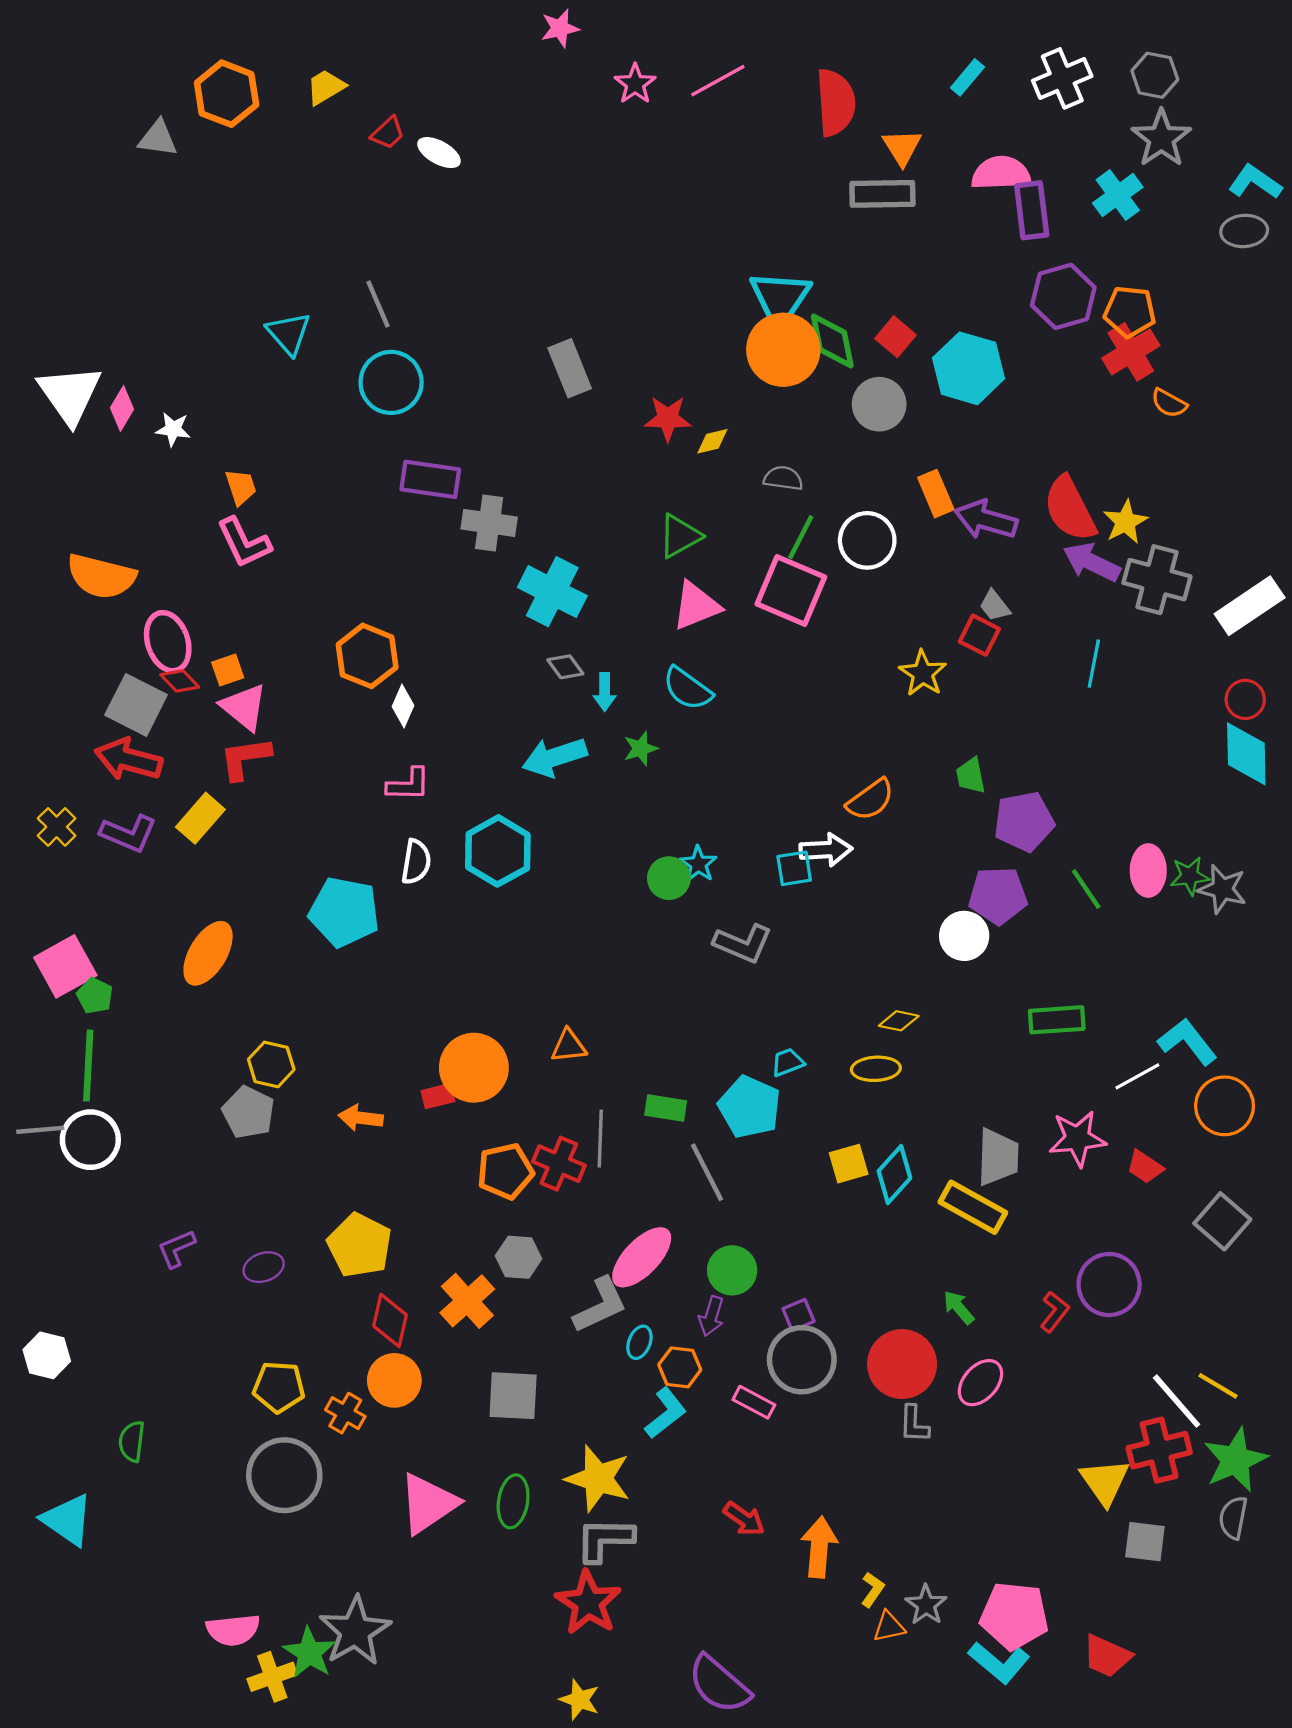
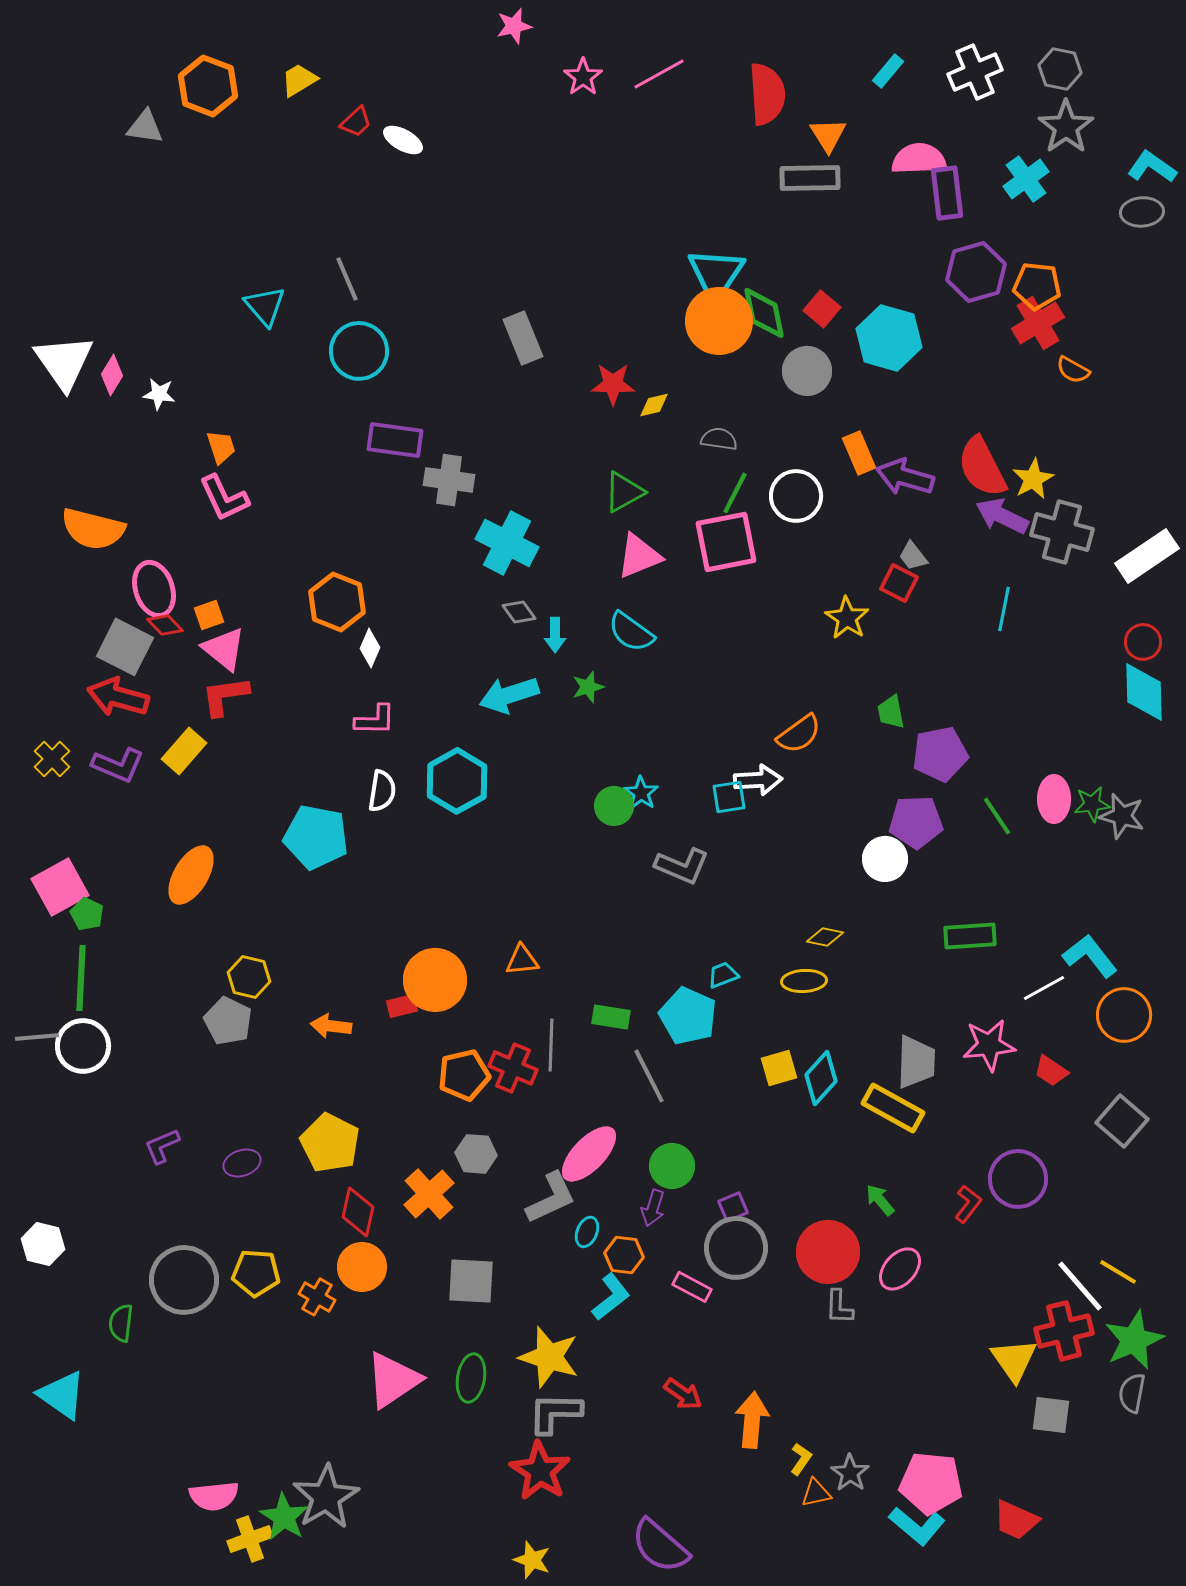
pink square: (791, 591) -> (726, 542), turned -34
gray circle: (284, 1475) -> (184, 1280), moved

